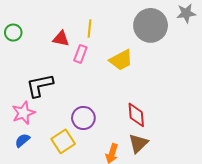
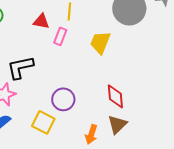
yellow trapezoid: (121, 60) -> (100, 42), turned 140
yellow square: (63, 141) -> (43, 122), turned -30

